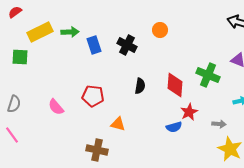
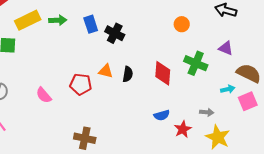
orange circle: (160, 30) -> (182, 24), moved
blue rectangle: (94, 45) -> (91, 24), moved
red star: (189, 112) -> (183, 129), moved
orange triangle: (118, 124) -> (106, 71), moved

